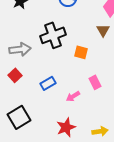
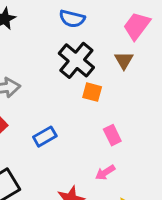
black cross: (53, 35) -> (76, 60), moved, turned -30
pink arrow: (73, 96) -> (105, 173), moved

